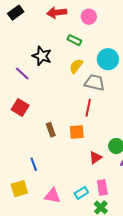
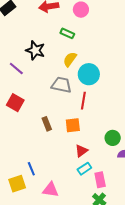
cyan circle: (108, 59) -> (89, 74), moved
gray trapezoid: (95, 83) -> (61, 85), moved
red triangle: (95, 158) -> (81, 151), moved
blue line: (34, 164) -> (31, 169), moved
cyan rectangle: (81, 193) -> (84, 169), moved

